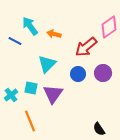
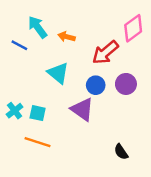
cyan triangle: (47, 64) -> (58, 73), turned -36
cyan square: (31, 88) -> (38, 113), moved
purple triangle: (53, 94) -> (82, 109), moved, turned -30
orange line: (30, 121) -> (38, 142), turned -50

